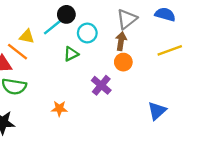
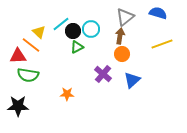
black circle: (66, 14) -> (73, 31), moved
yellow triangle: (27, 36) -> (39, 32), turned 32
blue triangle: (157, 111) -> (132, 80), moved

